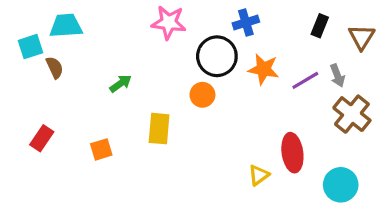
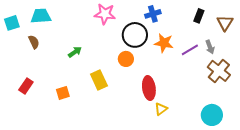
cyan square: (31, 47) -> (12, 23), moved
yellow rectangle: (159, 129) -> (99, 80), turned -30
red ellipse: (292, 153) -> (149, 88), moved

